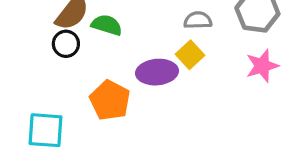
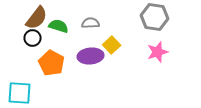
gray semicircle: (198, 20) -> (91, 23), moved
orange pentagon: (110, 100) -> (52, 63), moved

